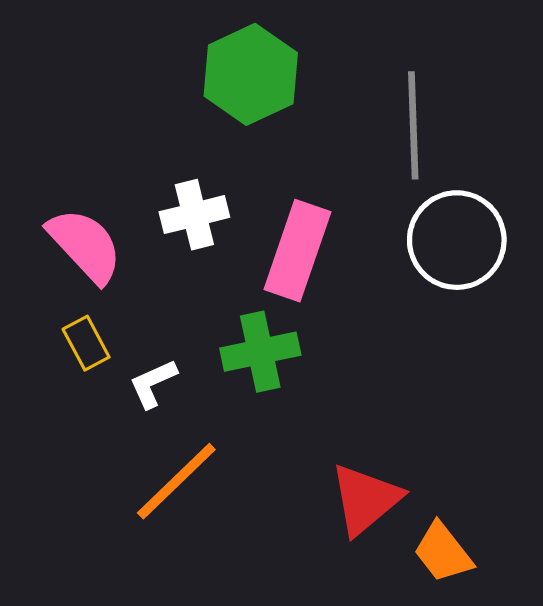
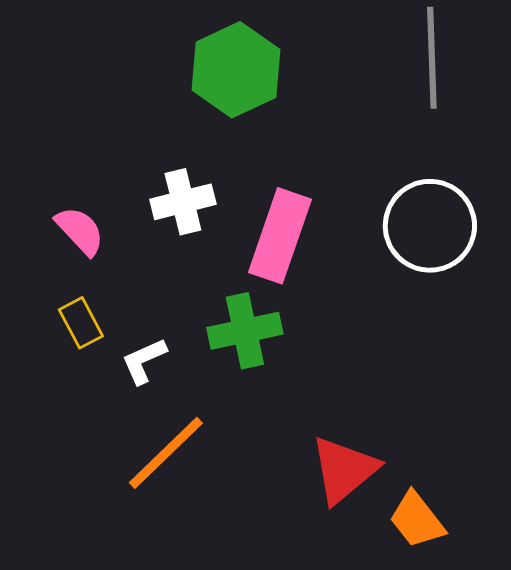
gray line: (413, 125) -> (432, 58), moved
pink semicircle: (85, 245) -> (80, 231), size x0.7

